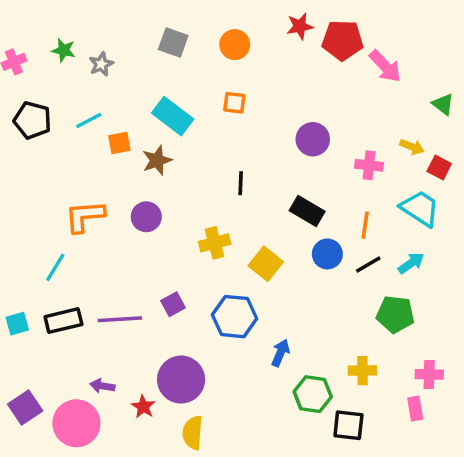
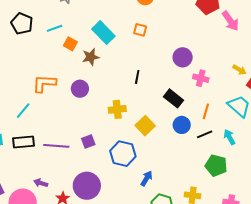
orange square: (119, 143) -> (70, 44), turned 32
pink cross: (369, 165) -> (201, 78), moved
cyan arrow: (411, 263) -> (229, 137), turned -91

